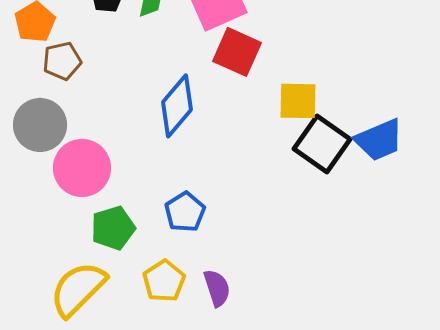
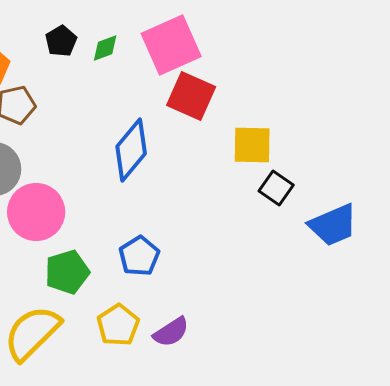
blue trapezoid: (379, 140) -> (333, 225), moved
black square: (322, 144) -> (276, 188), size x0.6
purple semicircle: (217, 288) -> (171, 332), turned 75

